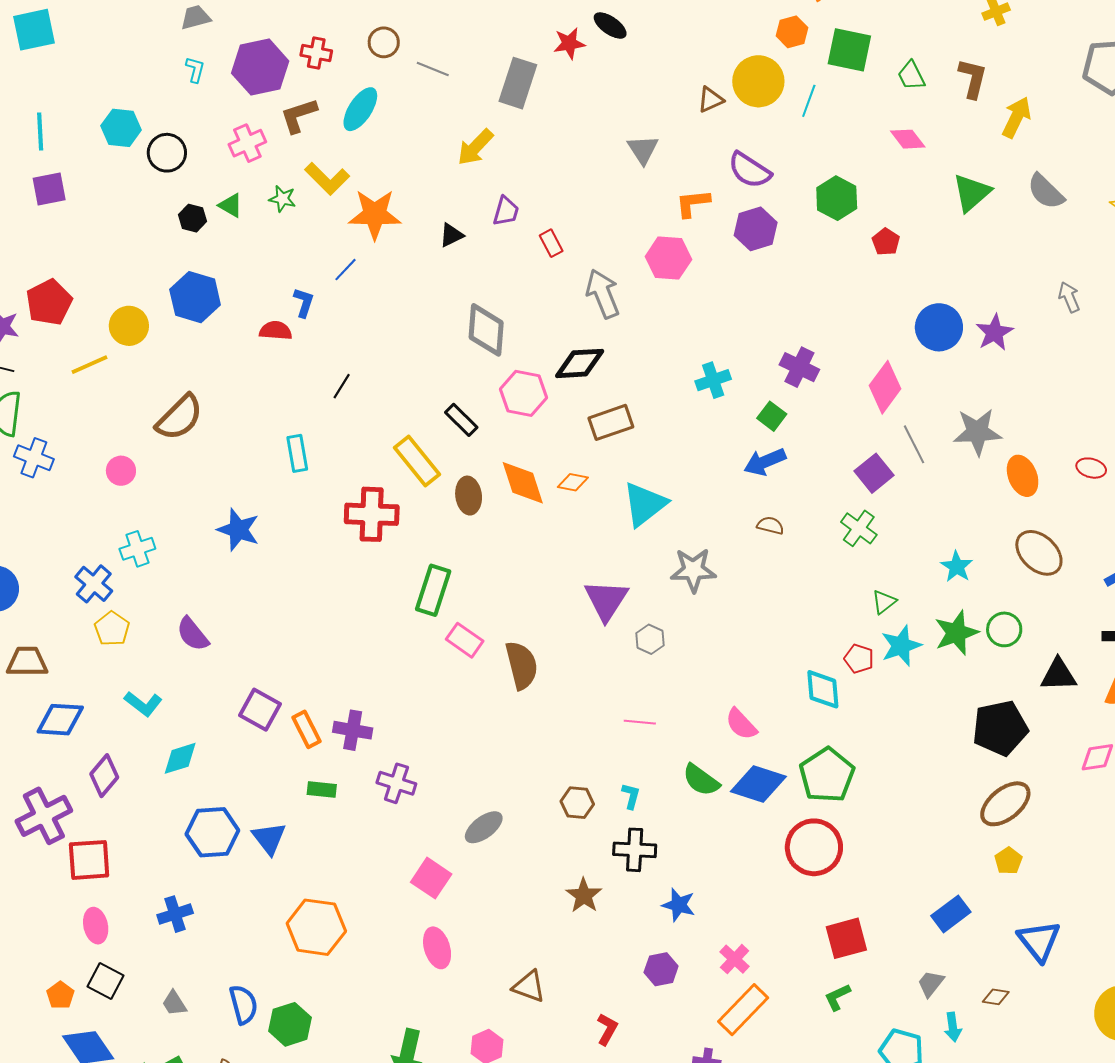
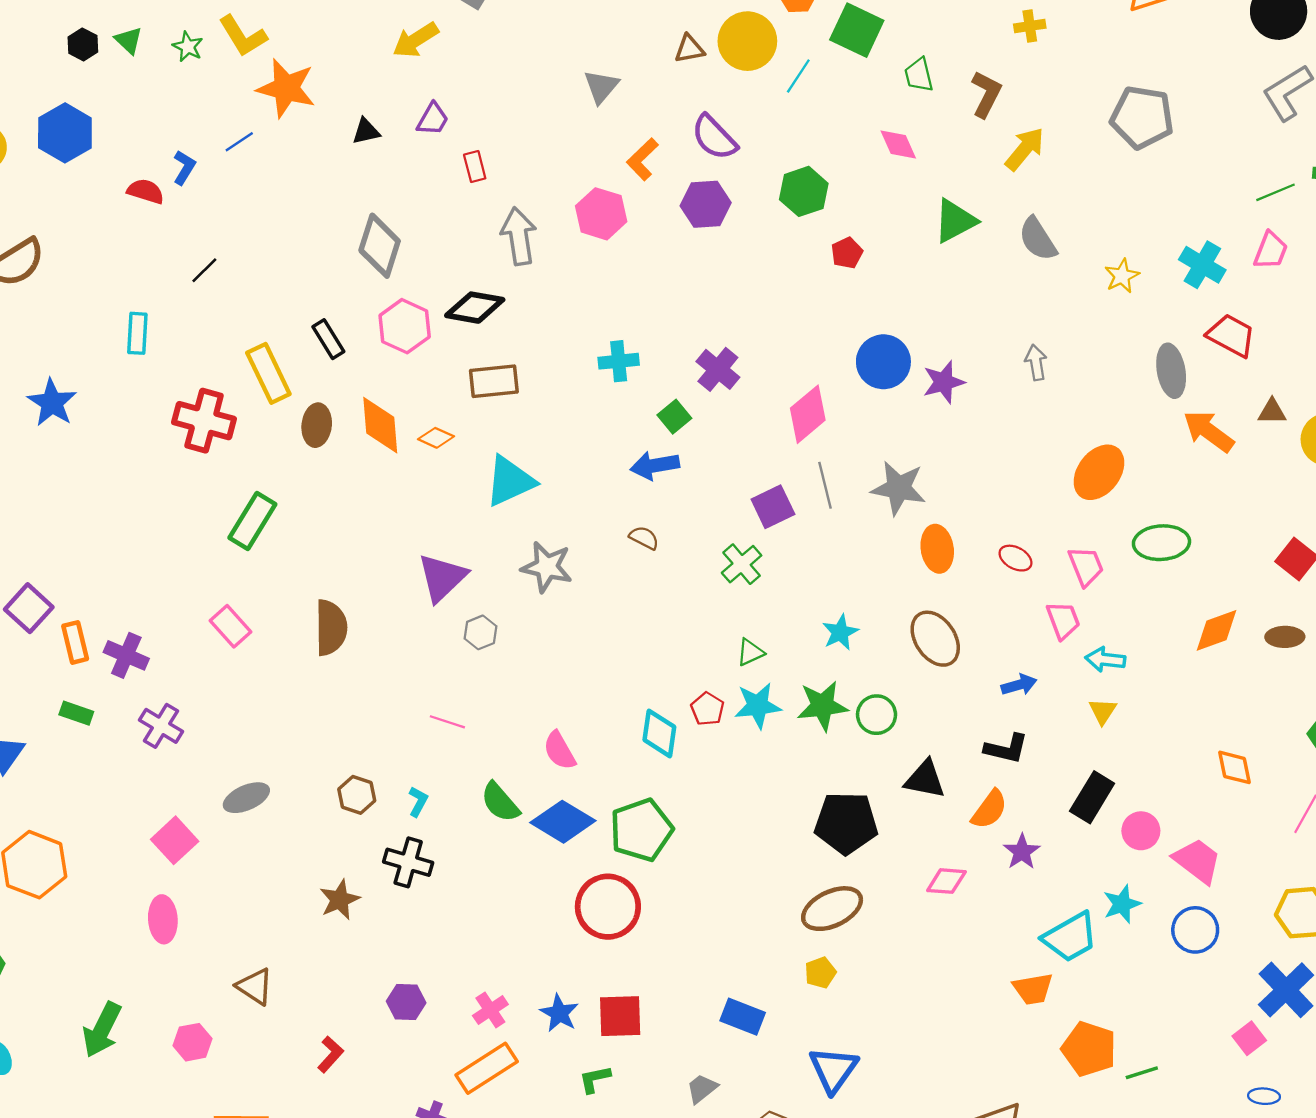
orange L-shape: (693, 203) -> (642, 159), turned -51
pink rectangle: (465, 640) -> (231, 626), moved
blue star: (679, 905) -> (559, 1013), moved
blue rectangle: (951, 914) -> (743, 1017), turned 45

